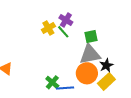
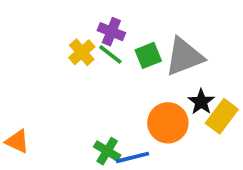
green square: (91, 36) -> (148, 55), moved
gray triangle: (90, 54) -> (184, 57), moved
yellow rectangle: (106, 81) -> (222, 116), moved

